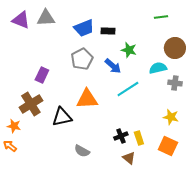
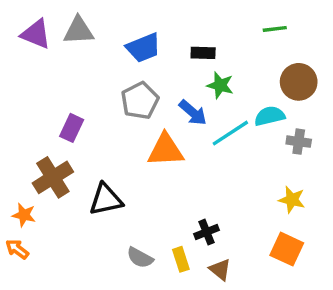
black rectangle: (108, 31) -> (203, 53), moved
cyan line: (128, 89) -> (230, 133), moved
orange triangle: (87, 99) -> (166, 150), moved
yellow rectangle: (139, 138) -> (181, 259), moved

